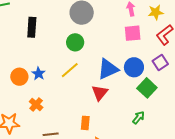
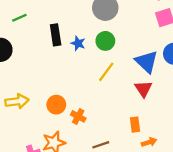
blue triangle: (108, 69) -> (147, 62), turned -40
blue star: (39, 74) -> (78, 43), moved
orange circle: (19, 77) -> (56, 105), moved

